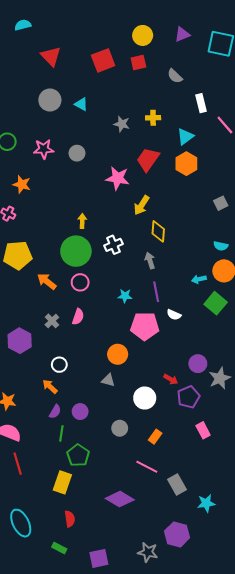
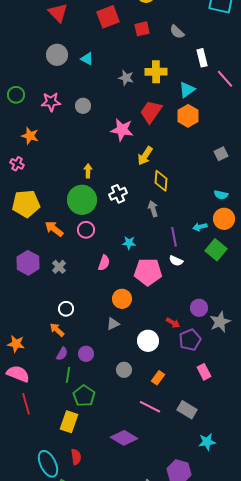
red square: (138, 63) -> (142, 29), moved
yellow cross: (153, 118) -> (156, 72), size x1.5
purple line: (156, 292) -> (174, 237), moved
pink semicircle: (78, 317) -> (104, 263), moved
purple hexagon: (20, 341) -> (28, 263), moved
gray triangle: (108, 380) -> (113, 324), turned -40
gray rectangle: (177, 484) -> (187, 410), moved, turned -30
cyan ellipse: (21, 523) -> (48, 464), moved

